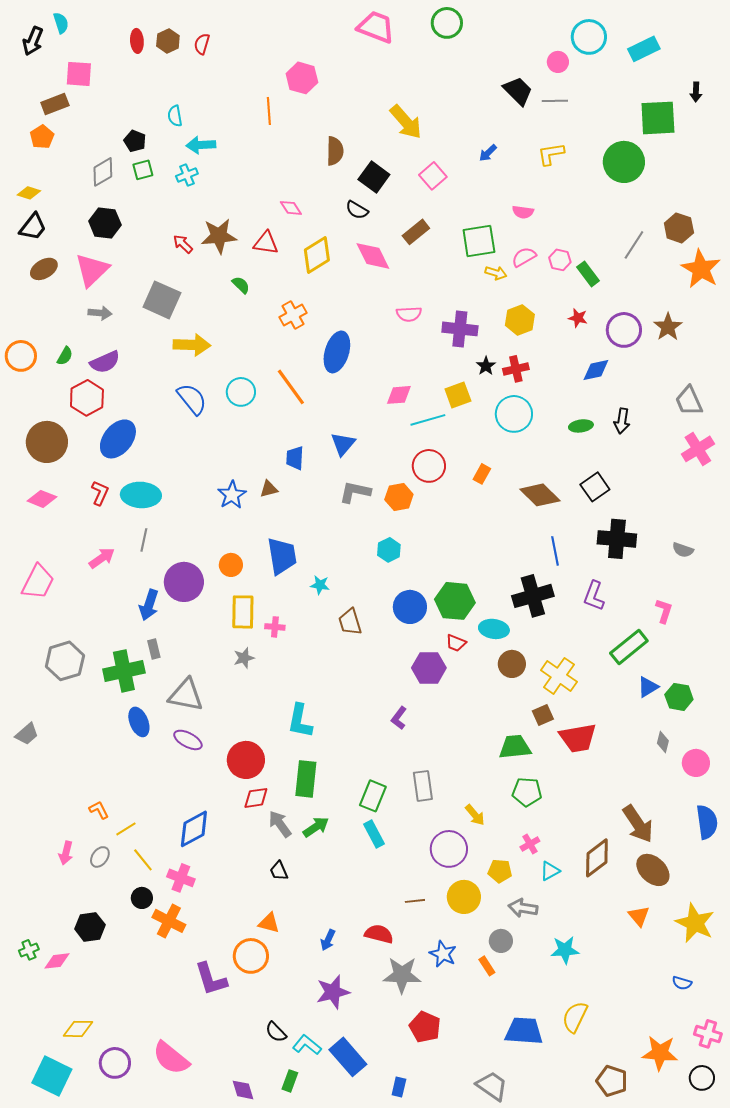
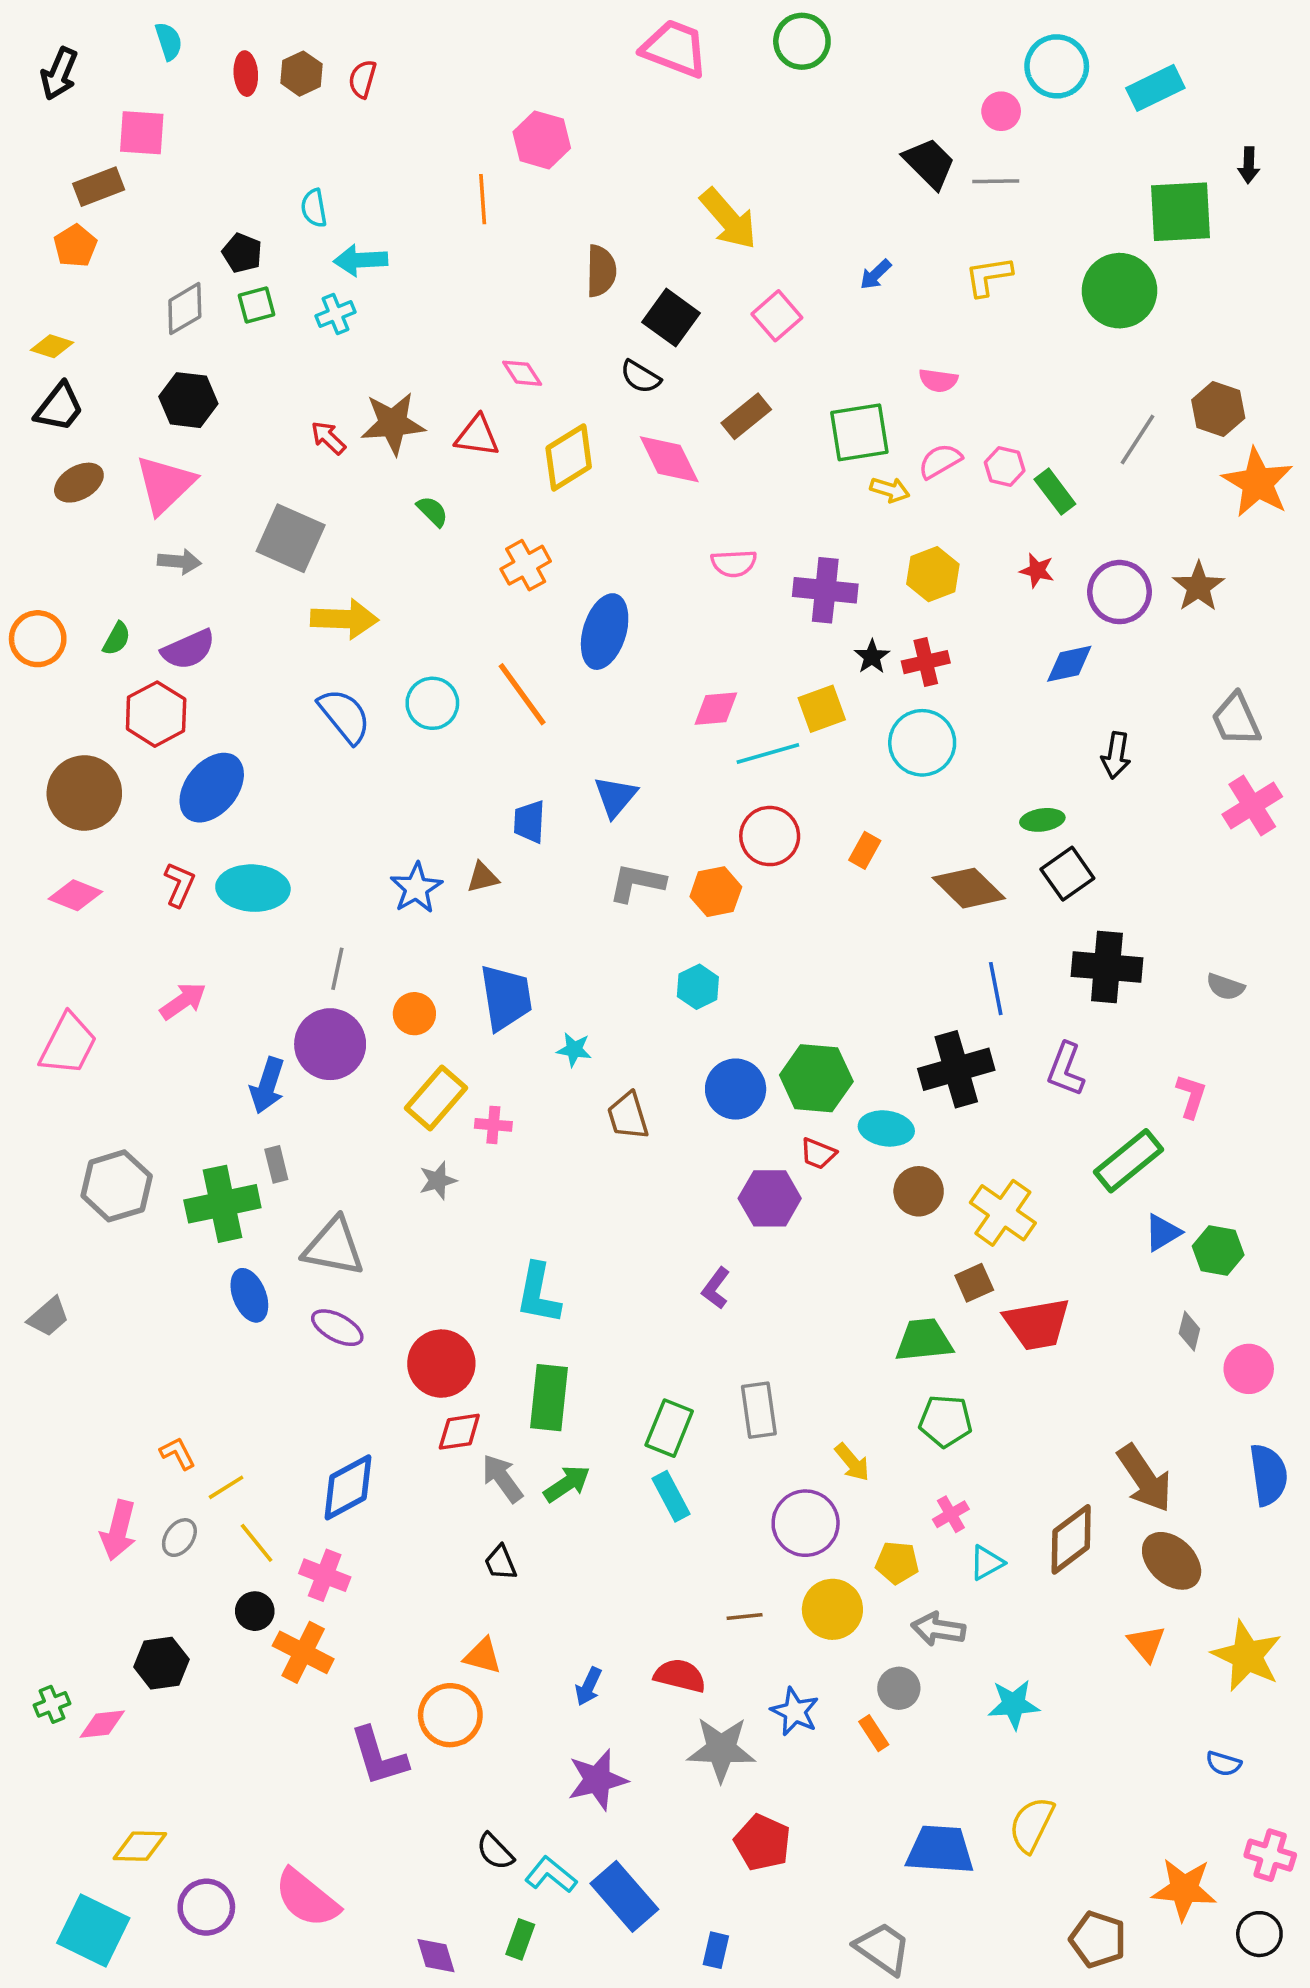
cyan semicircle: (61, 23) -> (169, 41), moved
green ellipse: (581, 426) -> (1042, 820), moved
gray line: (144, 540) -> (337, 969), moved
yellow rectangle: (243, 612) -> (436, 1098), turned 40
pink arrow: (66, 853) -> (118, 1530), size x1.4

